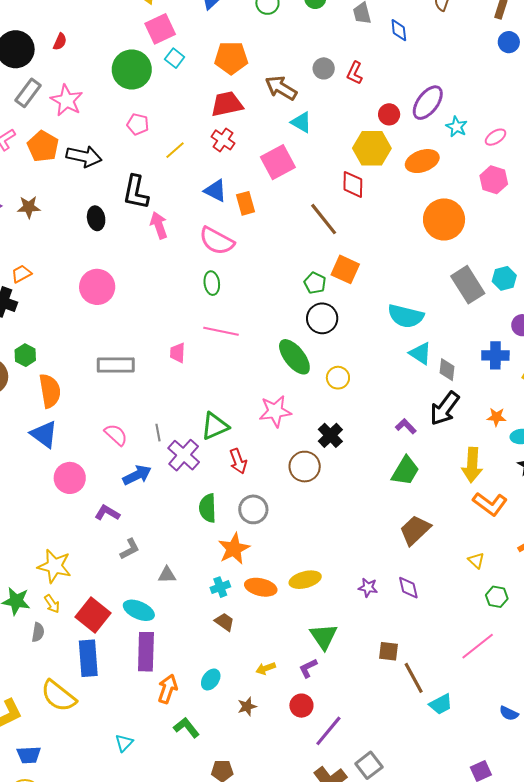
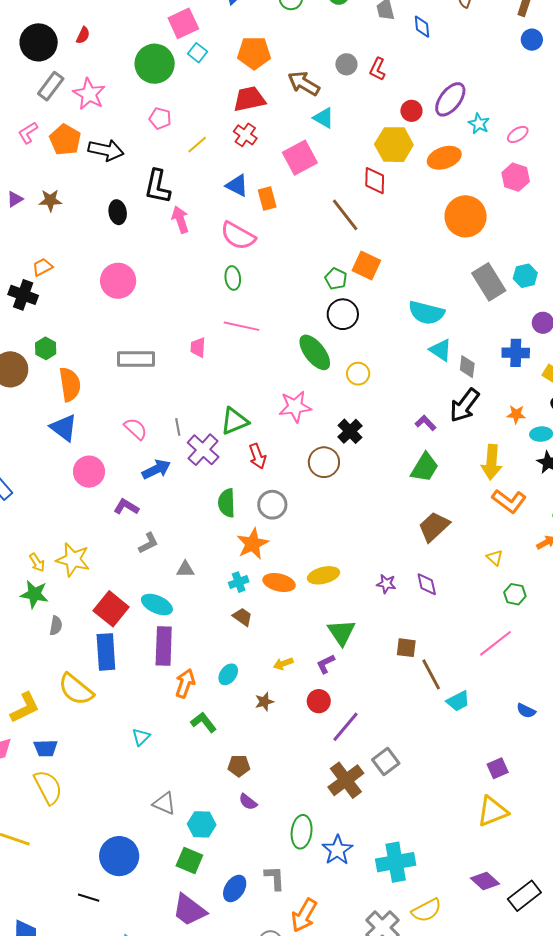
yellow arrow: (52, 604) -> (37, 563), moved

